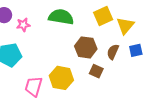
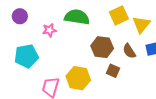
pink star: (23, 25) -> (49, 30), moved
brown semicircle: (113, 52) -> (129, 51), turned -56

